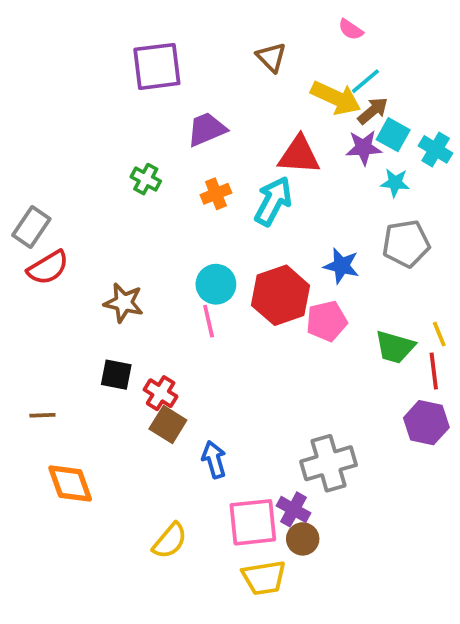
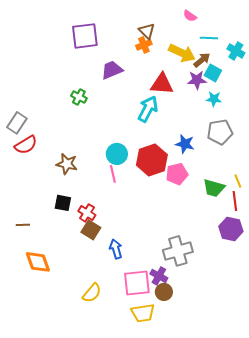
cyan line: (365, 81) -> (209, 38), moved, turned 42
cyan cross: (436, 149) -> (236, 51), moved
orange cross: (216, 194) -> (144, 45), moved

